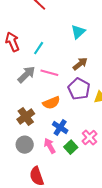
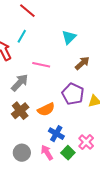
cyan line: (39, 48) -> (22, 36), moved
brown arrow: (80, 64) -> (82, 63), moved
pink line: (49, 73) -> (41, 65), moved
brown cross: (26, 117) -> (20, 111), moved

